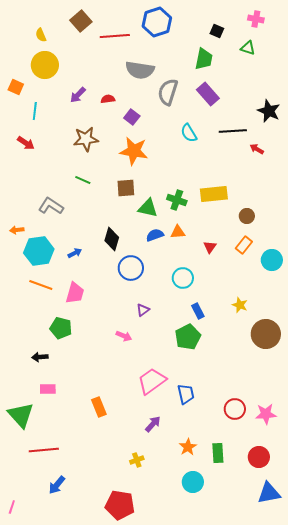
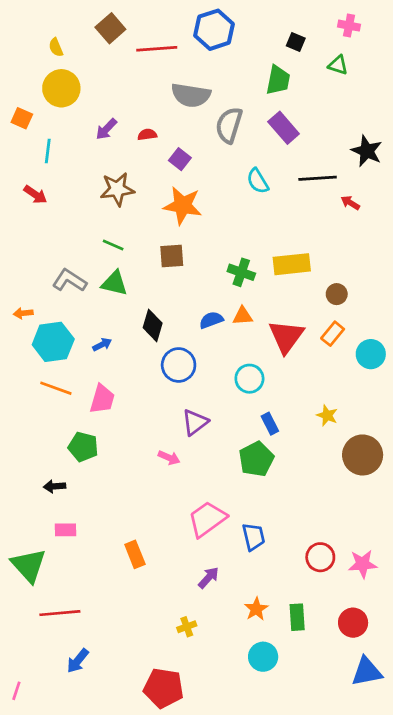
green triangle: (148, 208) -> (114, 283), moved
red triangle: (210, 247) -> (286, 336), size x2.0
purple triangle: (143, 310) -> (195, 422), size x1.5

